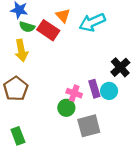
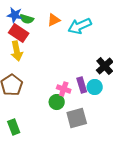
orange triangle: (63, 16) -> (54, 20), turned 48
green semicircle: (27, 27) -> (27, 19), moved
red rectangle: (48, 30) -> (19, 33), moved

